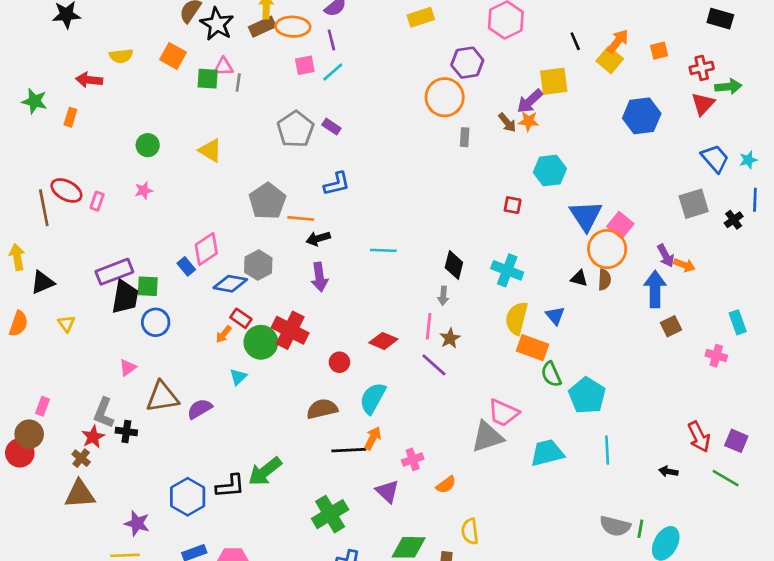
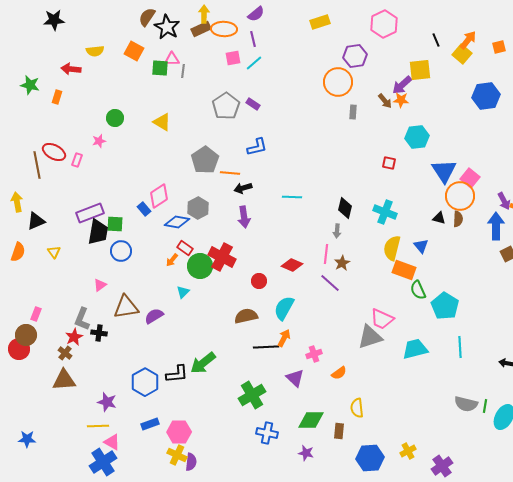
pink star: (144, 190) -> (99, 141), moved

